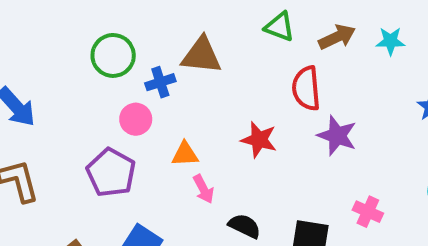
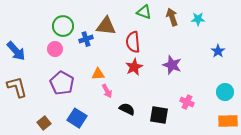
brown arrow: (337, 37) -> (172, 17), turned -84
red semicircle: (306, 88) -> (133, 42), moved
pink circle: (136, 119) -> (55, 49), moved
red star: (259, 140) -> (134, 67), turned 30

